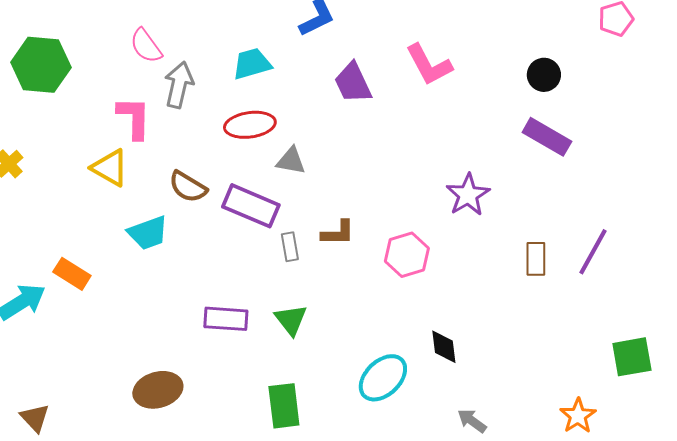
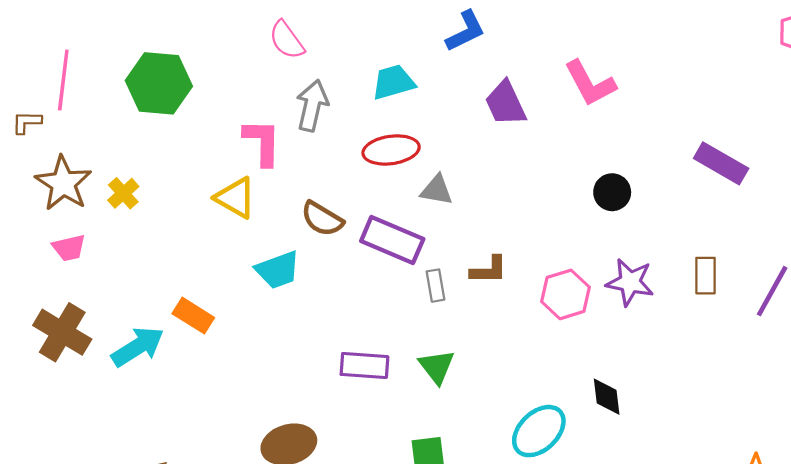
pink semicircle: (146, 46) -> (287, 40), moved
black circle: (544, 75) -> (612, 192), moved
purple star: (468, 195) -> (630, 282), moved, turned -30
brown rectangle: (536, 259) -> (705, 276), moved

